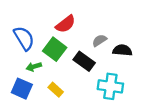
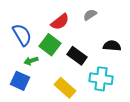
gray semicircle: (99, 40) -> (90, 15), moved
yellow rectangle: (56, 90) -> (65, 88), moved, size x1.5

